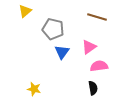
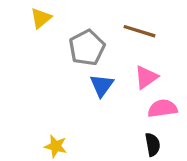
brown line: (97, 17) -> (139, 31), moved
gray pentagon: (53, 29) -> (87, 48), turned 30

